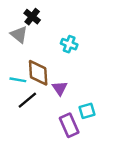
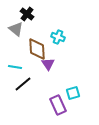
brown diamond: (38, 73) -> (37, 49), moved
purple triangle: (60, 88) -> (48, 64), moved

